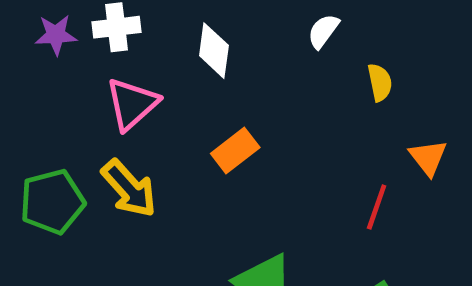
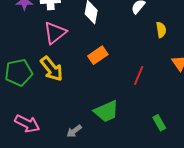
red line: (377, 207) -> (139, 76), moved

